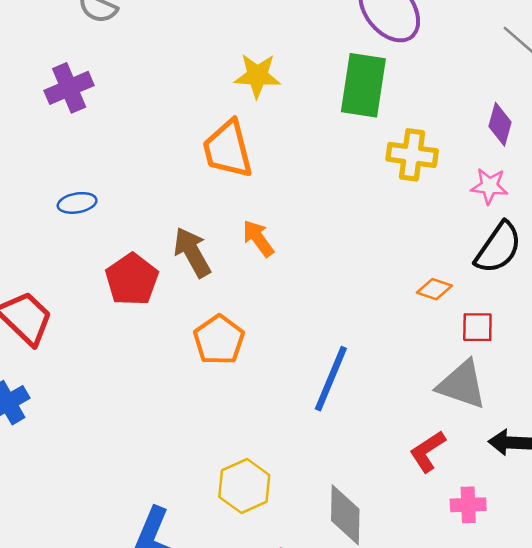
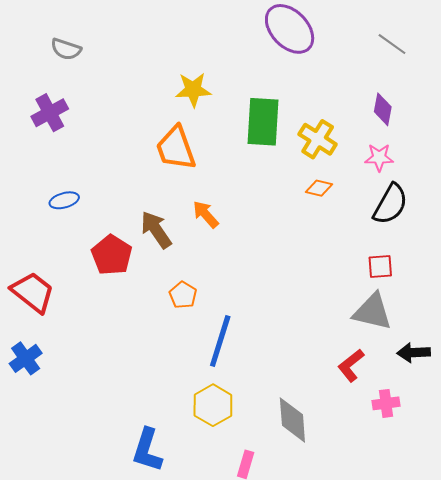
green rectangle: (363, 85) -> (263, 122), moved
yellow cross: (412, 155) -> (318, 139), turned 30
orange diamond: (434, 289) -> (319, 188), moved
orange pentagon: (219, 340) -> (183, 295), size x0.7
blue line: (331, 379) -> (220, 341), moved

